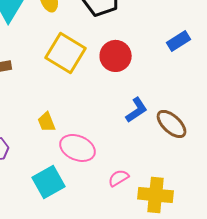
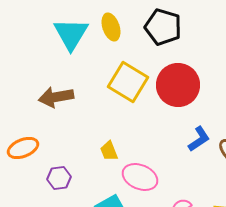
red circle: (116, 56) -> (178, 85), size x1.4

